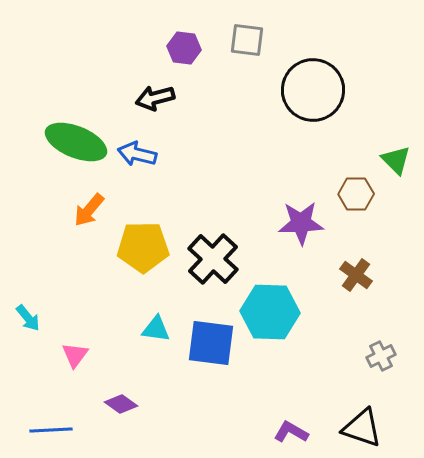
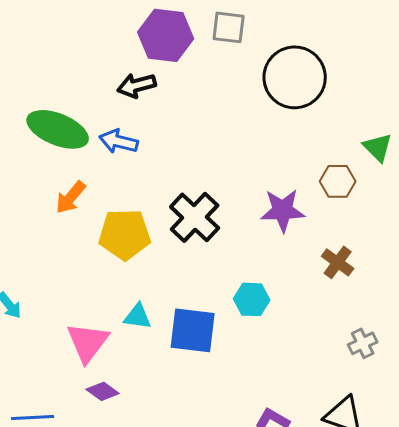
purple hexagon: (184, 48) -> (166, 35), size x1.6
black cross: (213, 259) -> (195, 217), moved
cyan hexagon: (270, 312) -> (252, 299), size x0.6
pink triangle: (75, 355) -> (88, 342), moved, size x1.6

